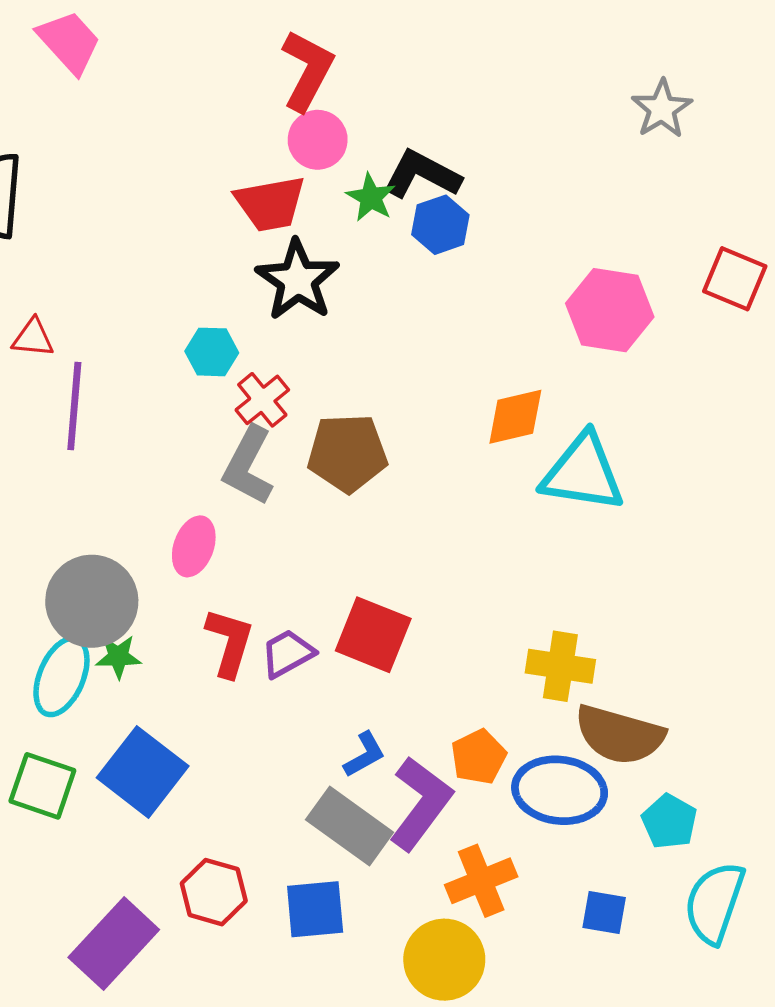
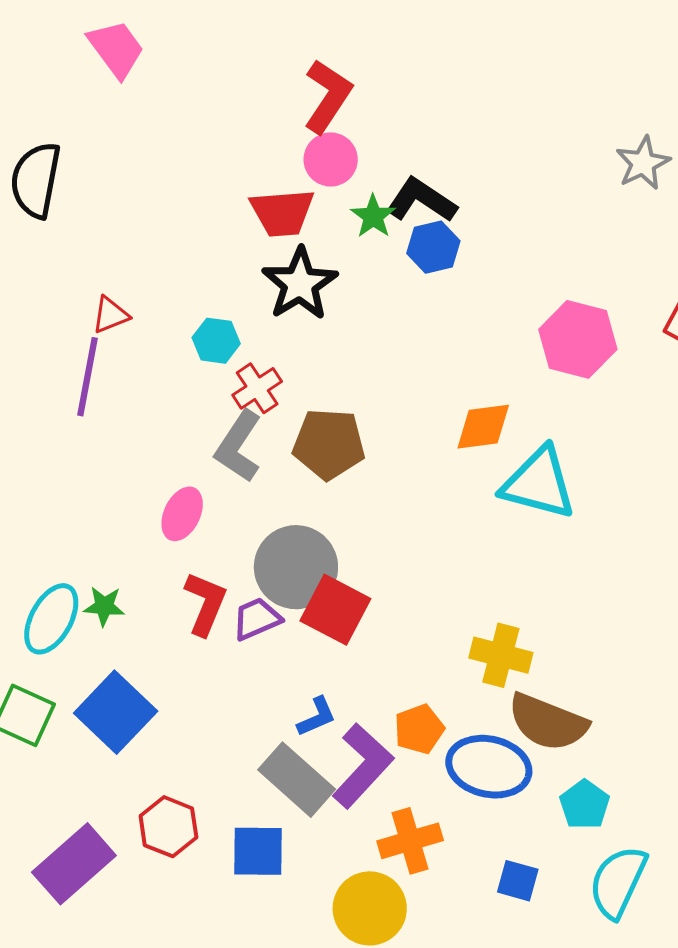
red triangle: (33, 338) -> (110, 315), moved, turned -33
gray circle: (92, 601) -> (296, 567), moved

